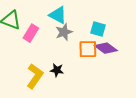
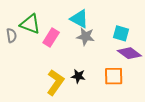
gray star: (64, 32) -> (86, 37), turned 30
orange square: (88, 49) -> (114, 76), moved

